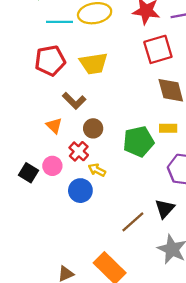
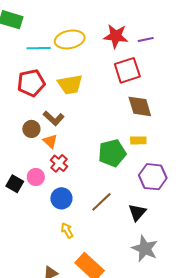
orange triangle: (54, 126) -> (50, 141), moved
brown circle: (93, 128) -> (31, 129), moved
yellow arrow: (97, 170) -> (67, 230), moved, turned 35
brown line: (133, 222) -> (101, 202), moved

